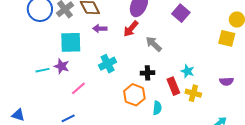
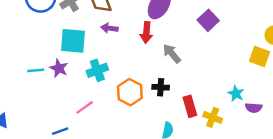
red arrow: (131, 29) -> (146, 32), turned -42
cyan cross: (108, 64) -> (97, 70), moved
cyan star: (188, 71) -> (236, 94), moved
pink line: (78, 88) -> (85, 107), moved
orange hexagon: (134, 95) -> (130, 92), moved

